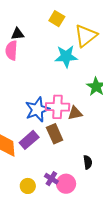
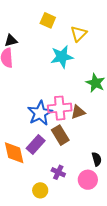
yellow triangle: (86, 36) -> (79, 34), size x0.7
purple cross: (51, 179) -> (58, 172), moved
pink circle: (66, 184) -> (88, 180), moved

